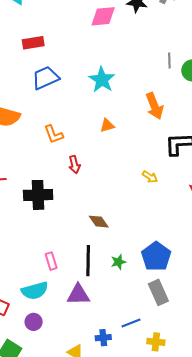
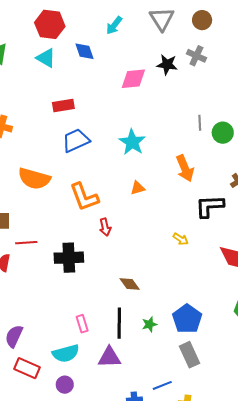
orange L-shape: (54, 134) -> (84, 197), size x1.5

